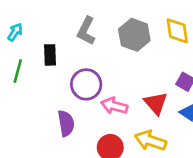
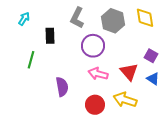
green line: (18, 71) -> (31, 60), moved
purple circle: (86, 84) -> (93, 46), moved

